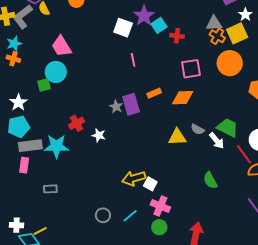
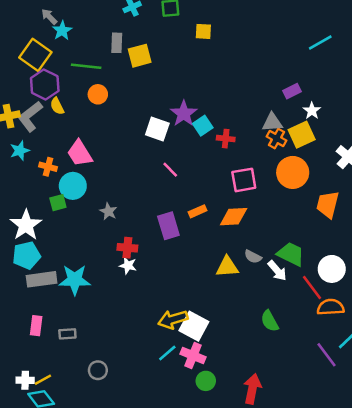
orange cross: (13, 59) -> (48, 167), moved
pink line: (133, 60) -> (170, 170), turned -32
white star: (18, 102) -> (26, 225), size x1.4
gray star: (116, 107) -> (108, 211), moved
red cross: (77, 123) -> (127, 248), moved, turned 35
pink rectangle: (24, 165) -> (36, 326), moved
white square: (150, 184) -> (194, 326), size x1.6
pink cross: (160, 206) -> (193, 355), moved
gray circle: (103, 215) -> (98, 370), moved
cyan line: (130, 216) -> (167, 353), moved
yellow line: (40, 231) -> (43, 380), moved

